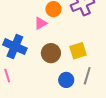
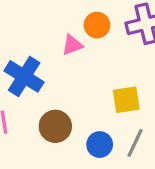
brown circle: (51, 53) -> (55, 126), moved

